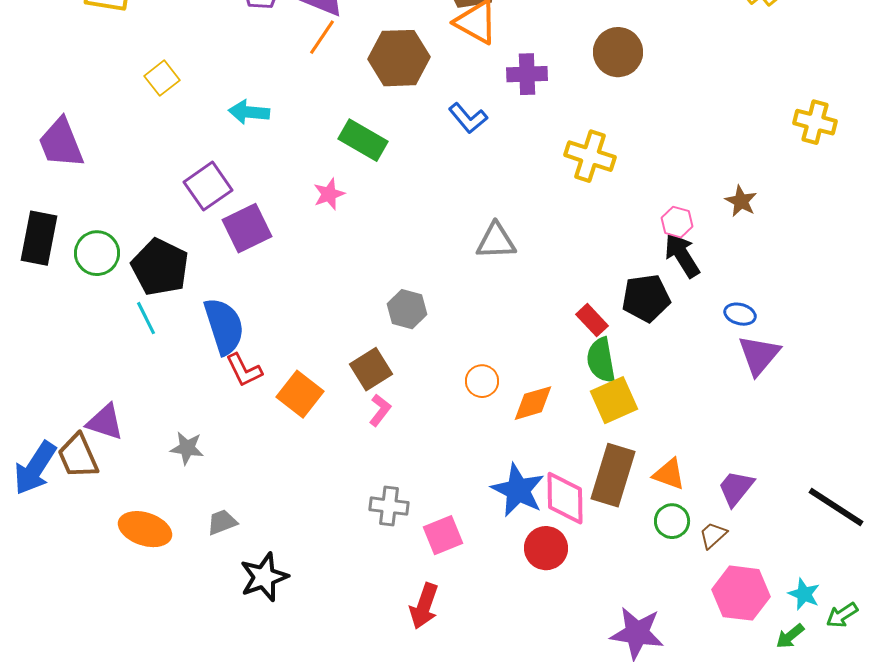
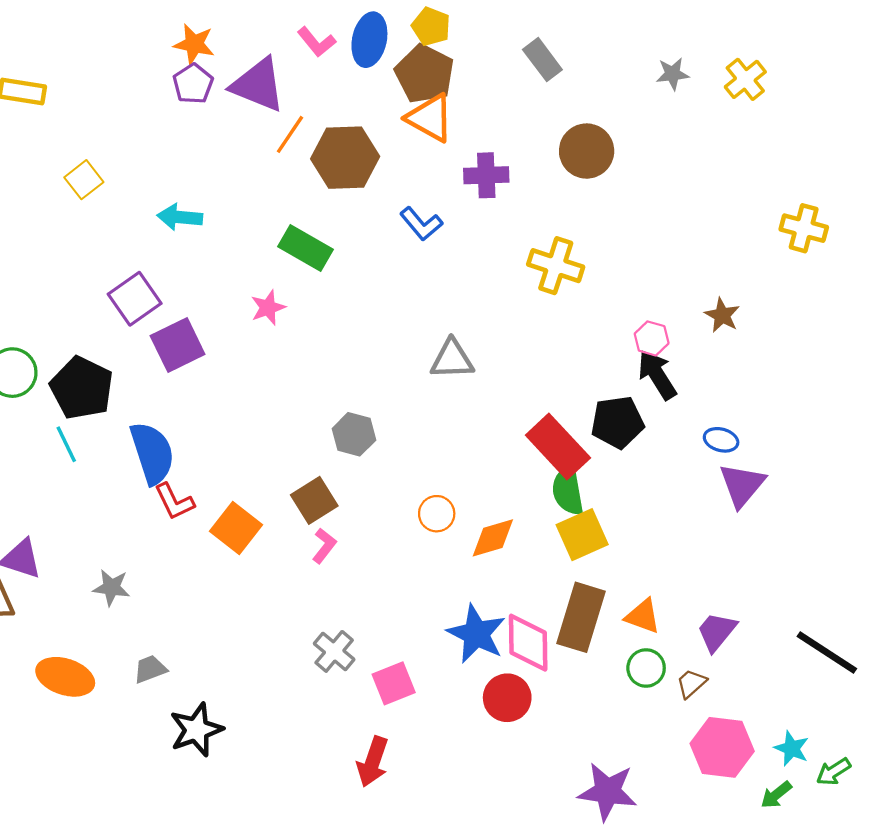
orange line: (322, 37) -> (290, 134), moved
red rectangle: (592, 320) -> (558, 446), size x1.8
gray cross: (389, 506) -> (334, 651), turned 33

